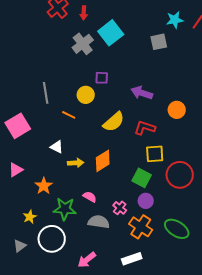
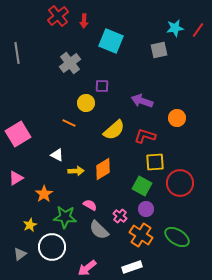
cyan square: (111, 33) -> (111, 41), turned -30
gray cross: (83, 44) -> (70, 63), moved
gray line: (46, 93) -> (17, 53), moved
gray semicircle: (99, 222) -> (99, 230), turned -145

